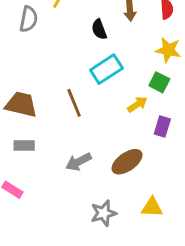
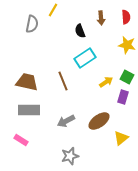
green square: (159, 82) -> (127, 77), moved
gray rectangle: (24, 146) -> (29, 110), size x1.5
yellow triangle: (152, 207) -> (121, 138), moved, turned -42
gray star: (104, 213) -> (70, 156), moved

